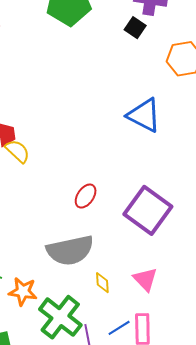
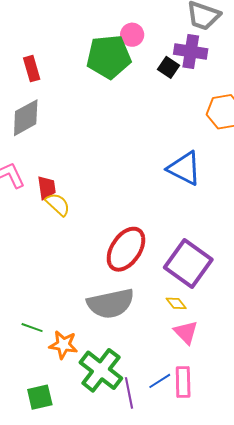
black square: (135, 28) -> (169, 67), moved
red ellipse: (86, 196) -> (126, 249), size x1.8
yellow diamond: (102, 283) -> (176, 303), moved, turned -35

